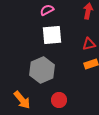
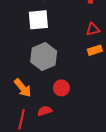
white square: (52, 35) -> (38, 20), moved

